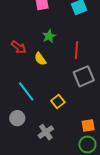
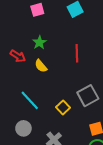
green star: (49, 36) -> (39, 42), moved
gray square: (84, 76) -> (88, 96), moved

